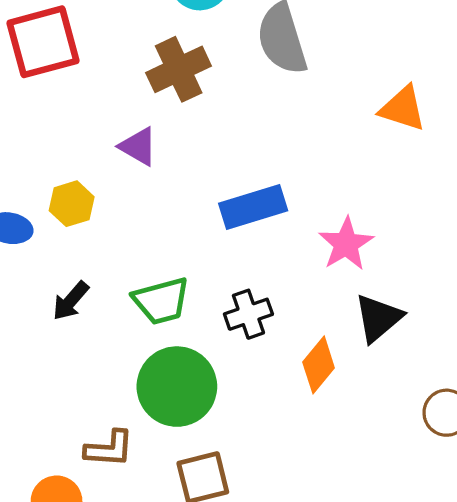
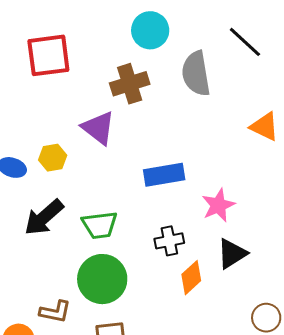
purple triangle: (138, 146) -> (98, 128), size x1.4
black arrow: (71, 301) -> (44, 217), size x1.6
black cross: (248, 314) -> (169, 241), moved

